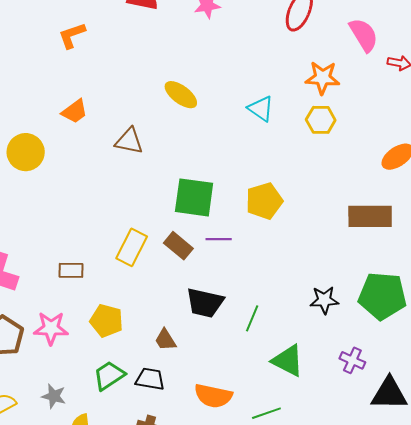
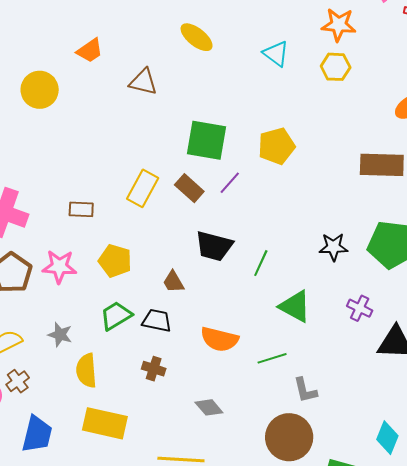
purple line: (219, 239) -> (230, 183), turned -50

